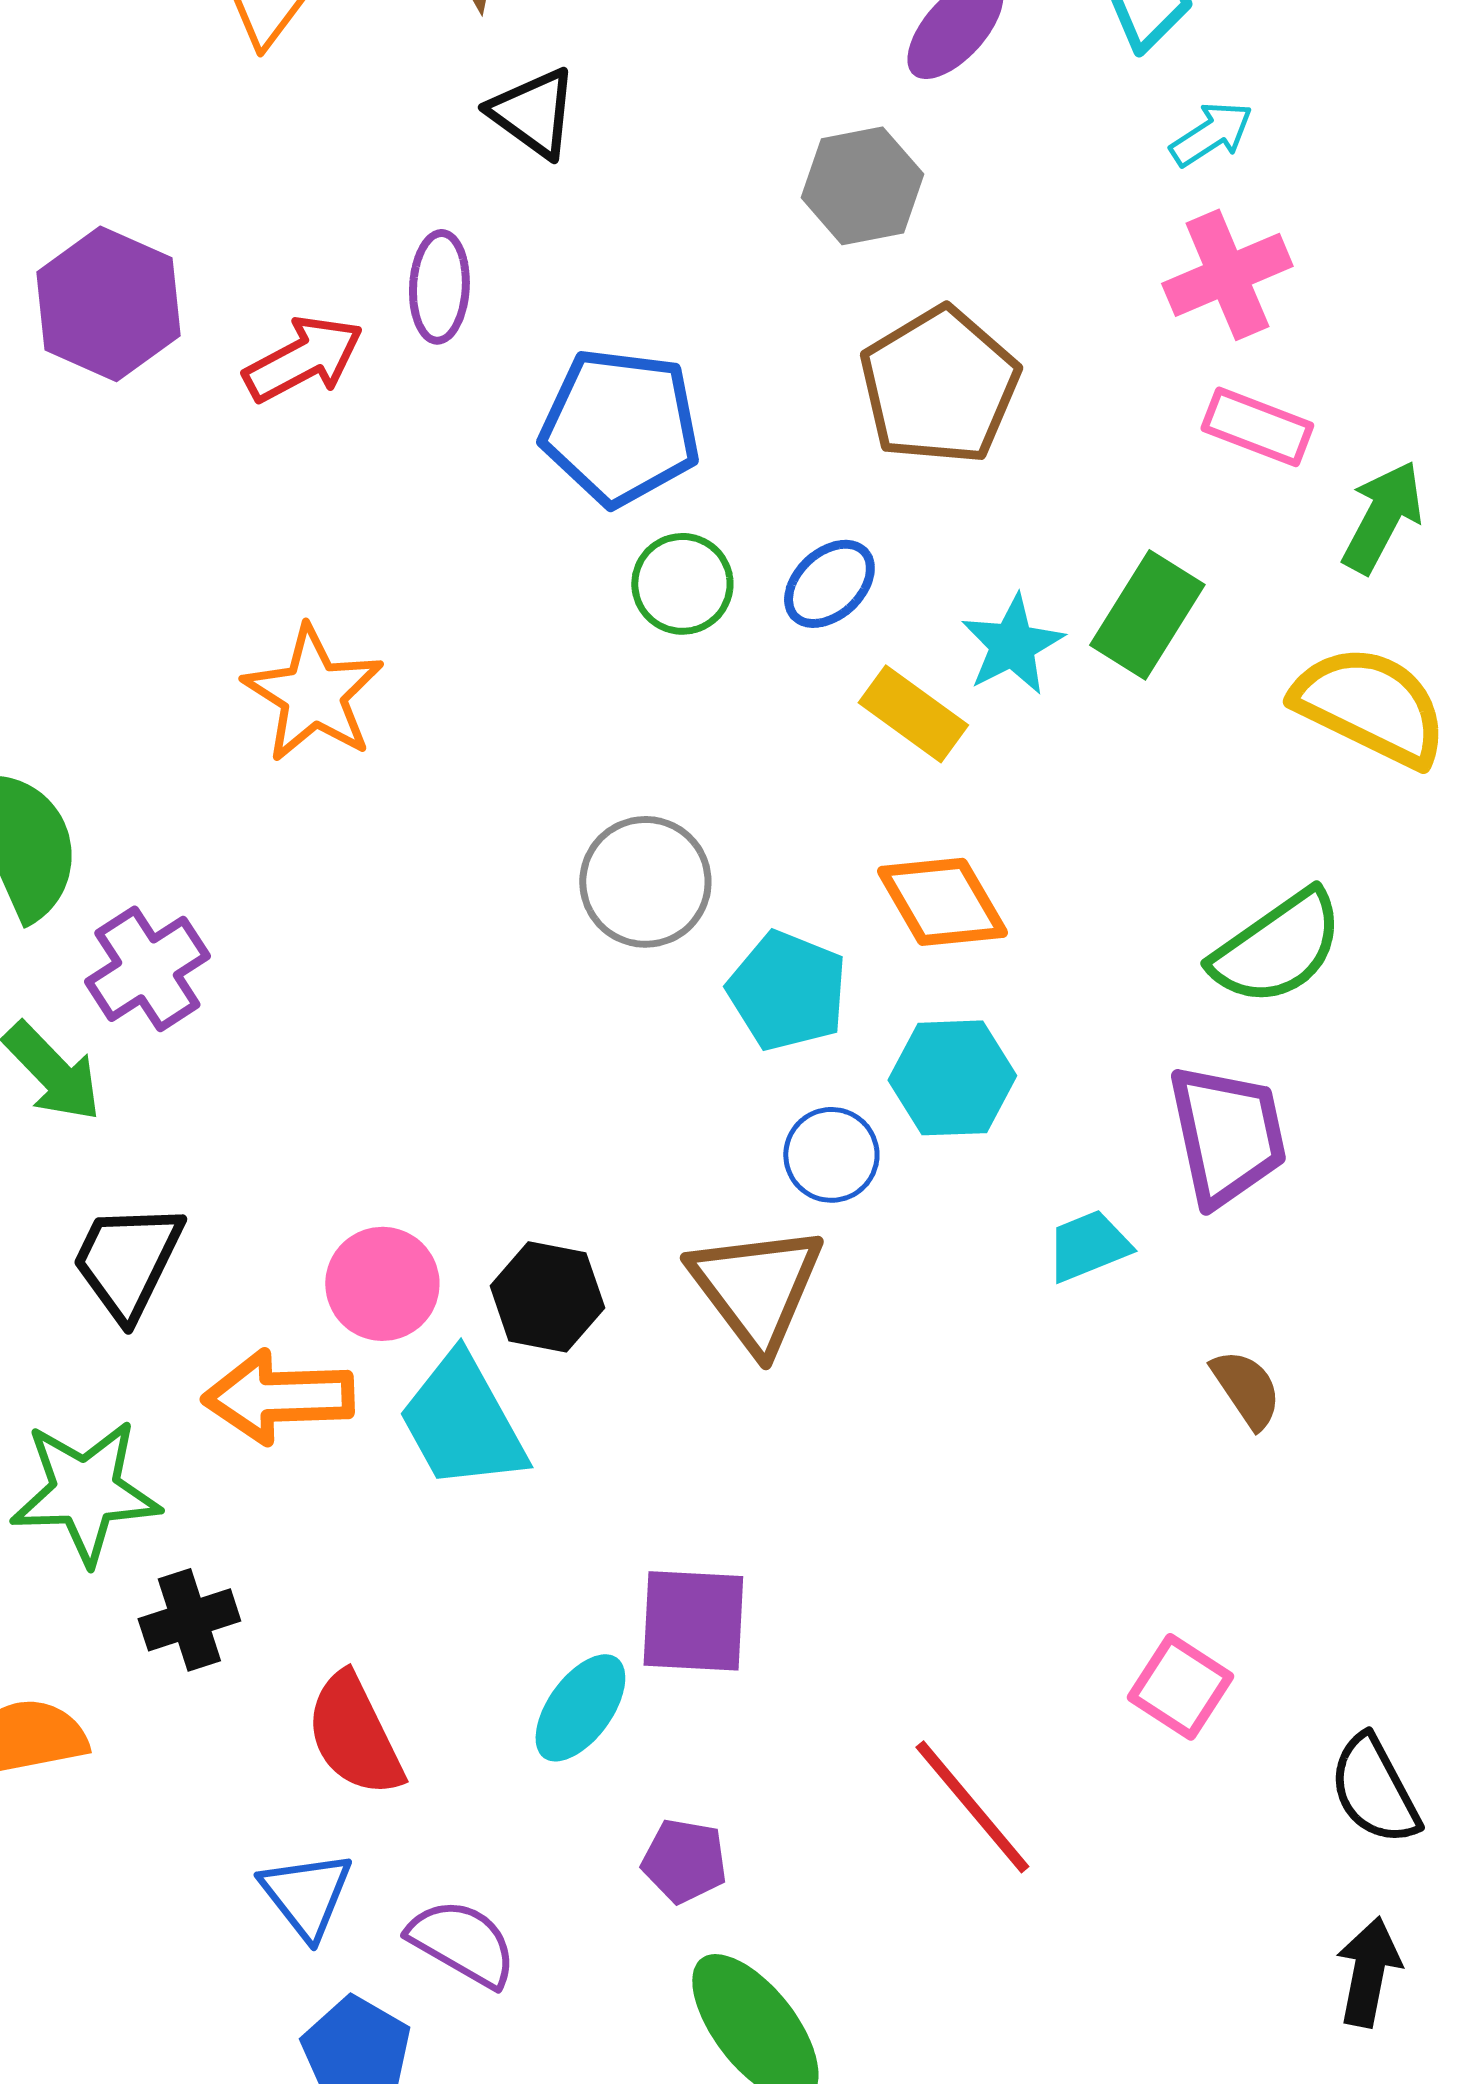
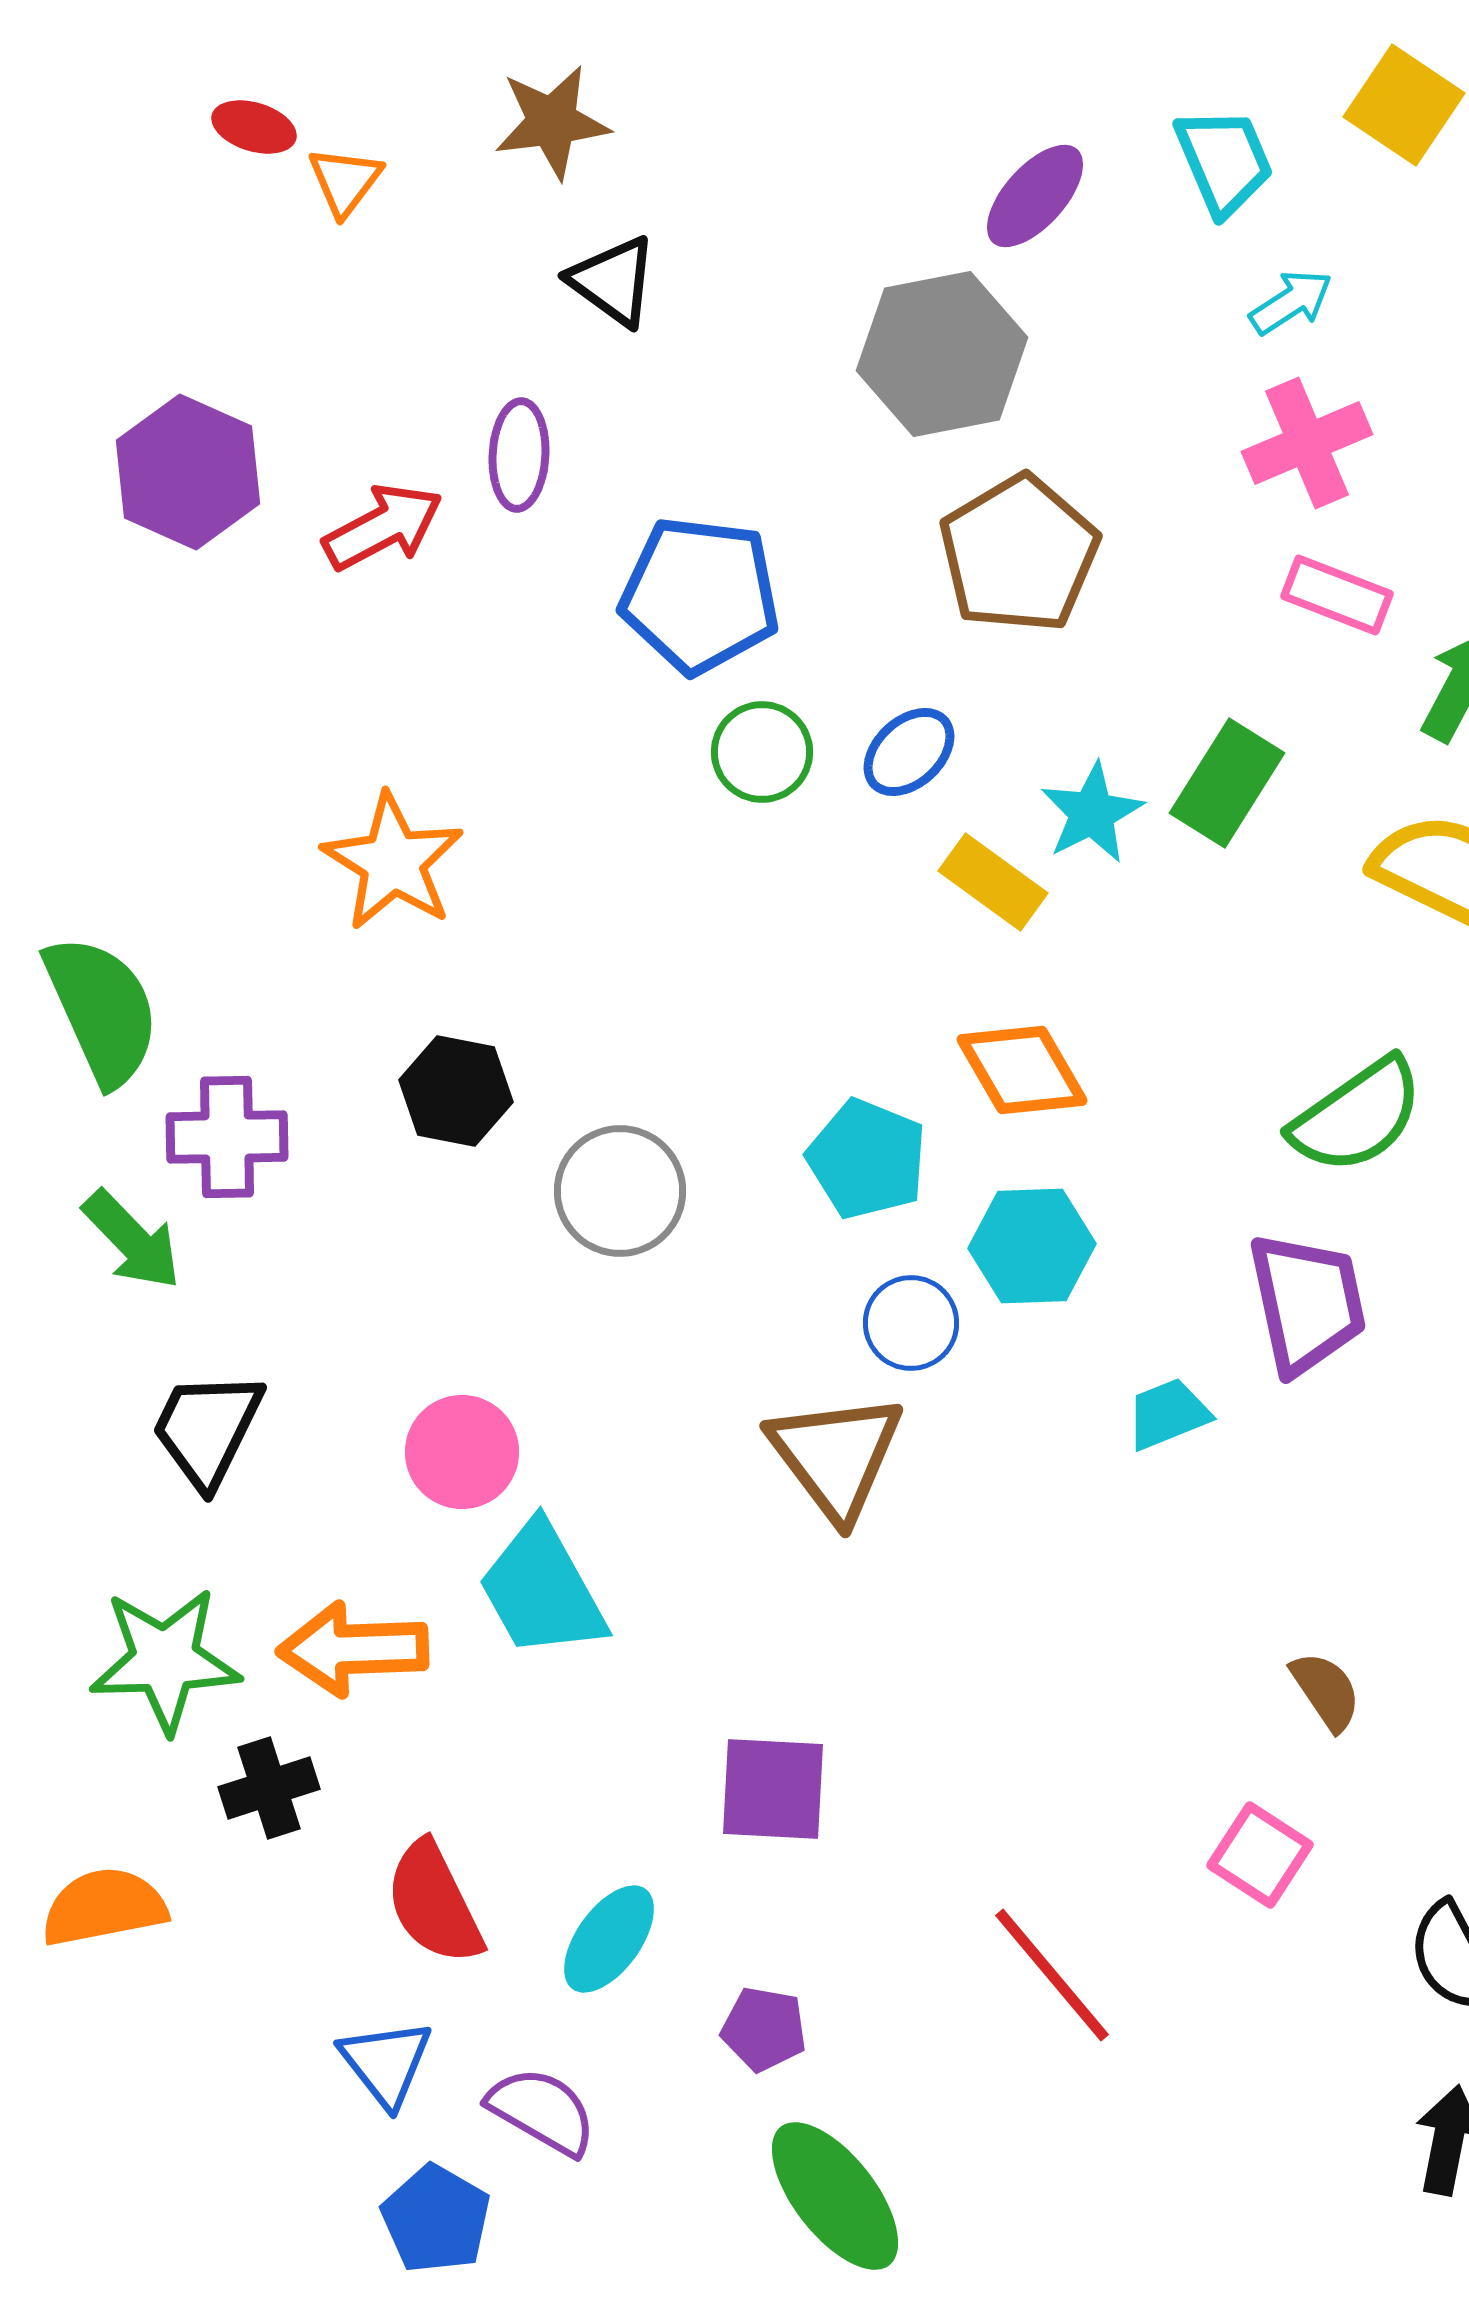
gray hexagon: (862, 186) -> (942, 354), size x1.4
gray circle: (645, 882) -> (620, 1191), moved
purple cross: (147, 969) -> (227, 1137), turned 32
black hexagon: (547, 1297) -> (456, 1091), moved
brown semicircle: (1246, 1389) -> (1326, 1691), moved
orange arrow: (278, 1397) -> (353, 1649), moved
cyan ellipse: (580, 1708) -> (609, 1939), moved

